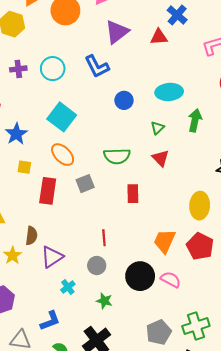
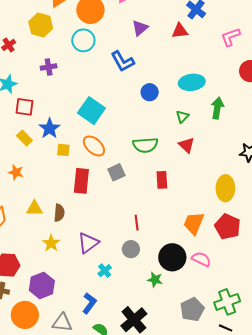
purple triangle: (117, 32) -> (140, 28), size x0.7
cyan circle: (53, 69) -> (83, 40), moved
yellow square: (24, 167) -> (63, 150), moved
brown semicircle: (31, 236) -> (59, 213), moved
green star: (104, 301) -> (155, 280), moved
blue L-shape: (50, 321) -> (89, 303), turned -30

